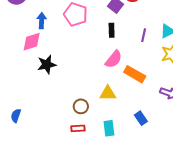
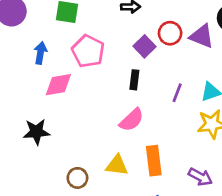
pink diamond: (32, 42) -> (58, 85), moved
black star: (47, 65) -> (36, 132), moved
orange rectangle: (135, 74) -> (154, 161), moved, turned 45

